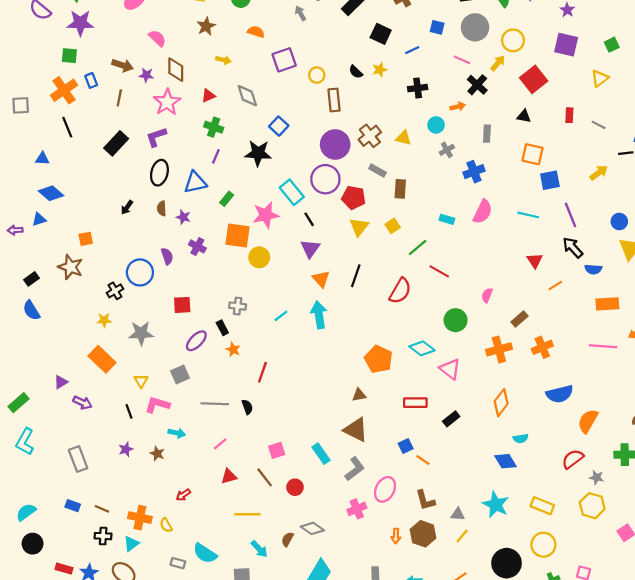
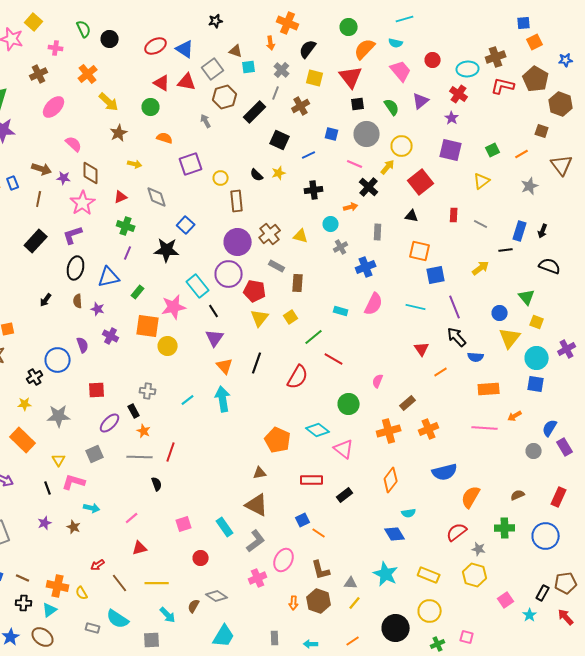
gray line: (215, 404) -> (140, 457), moved
brown line: (265, 477) -> (120, 583), moved

